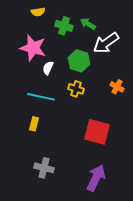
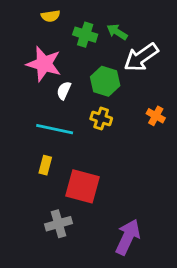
red square: (97, 132) -> (83, 186), moved
gray cross: (44, 168) -> (59, 224), turned -30

